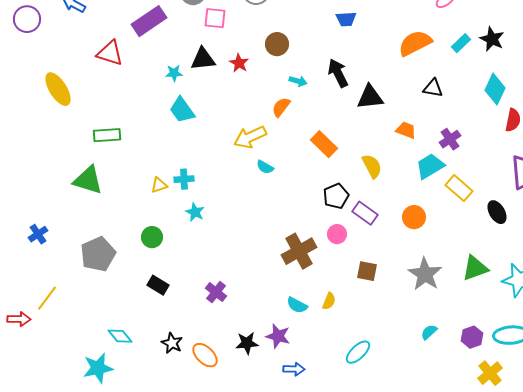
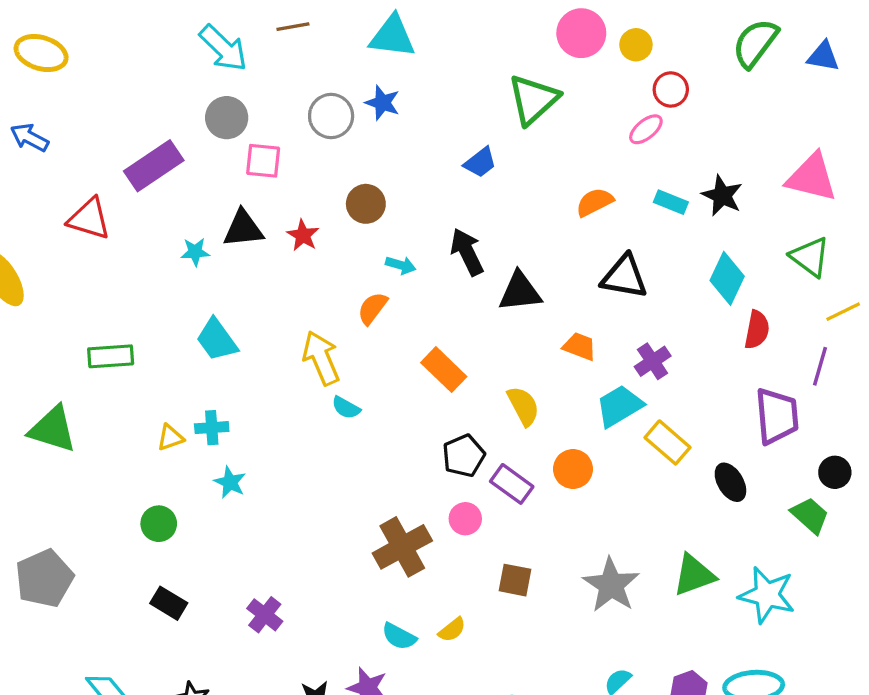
blue trapezoid: (346, 19) -> (480, 162), turned -35
orange semicircle: (415, 43) -> (595, 202), size x0.7
cyan rectangle: (461, 43) -> (671, 202), turned 66
black triangle: (433, 88) -> (624, 277), size x1.4
cyan trapezoid: (182, 110) -> (217, 340), moved
green rectangle: (107, 135) -> (111, 356), moved
yellow arrow: (250, 137) -> (321, 358), turned 92
orange circle: (414, 217) -> (573, 469), moved
gray pentagon: (98, 254) -> (44, 578), moved
yellow semicircle: (329, 301) -> (452, 630), turned 30

